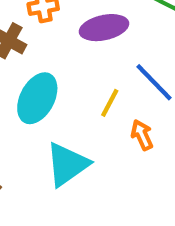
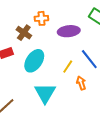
cyan triangle: (67, 164) -> (45, 93), turned -30

